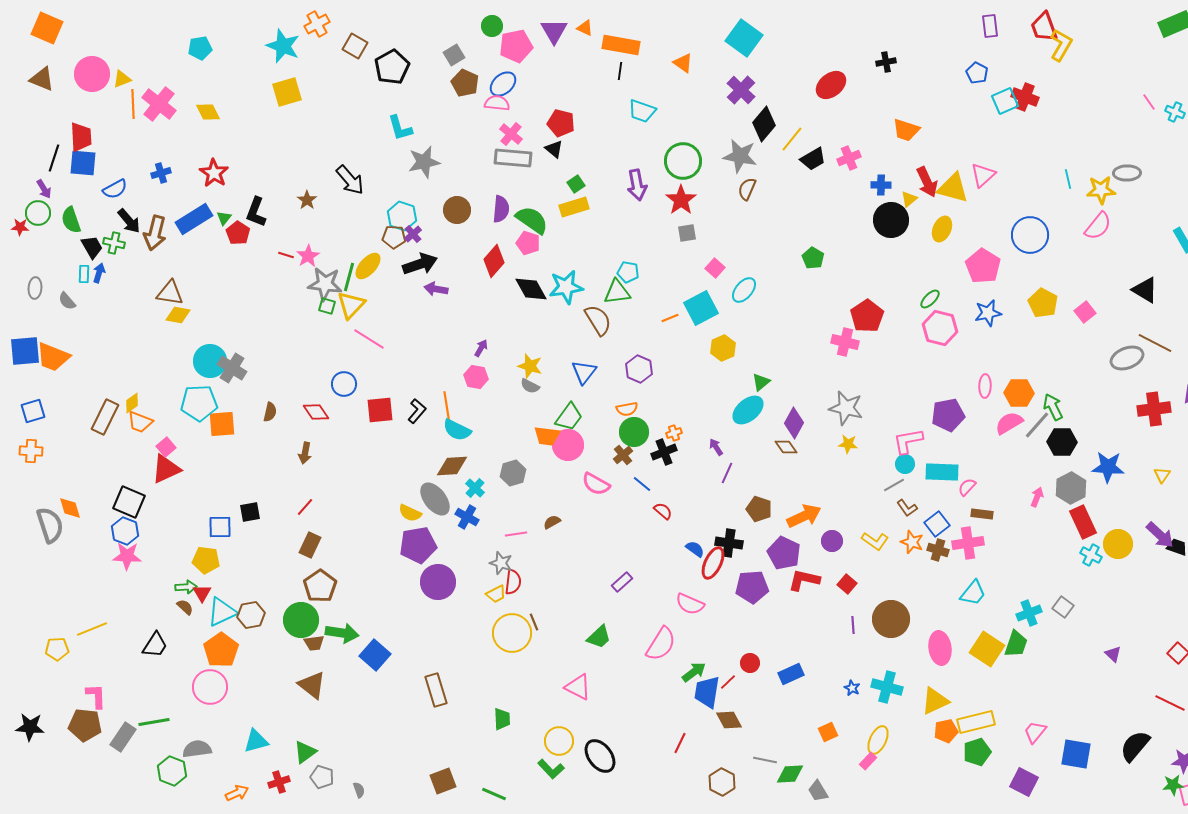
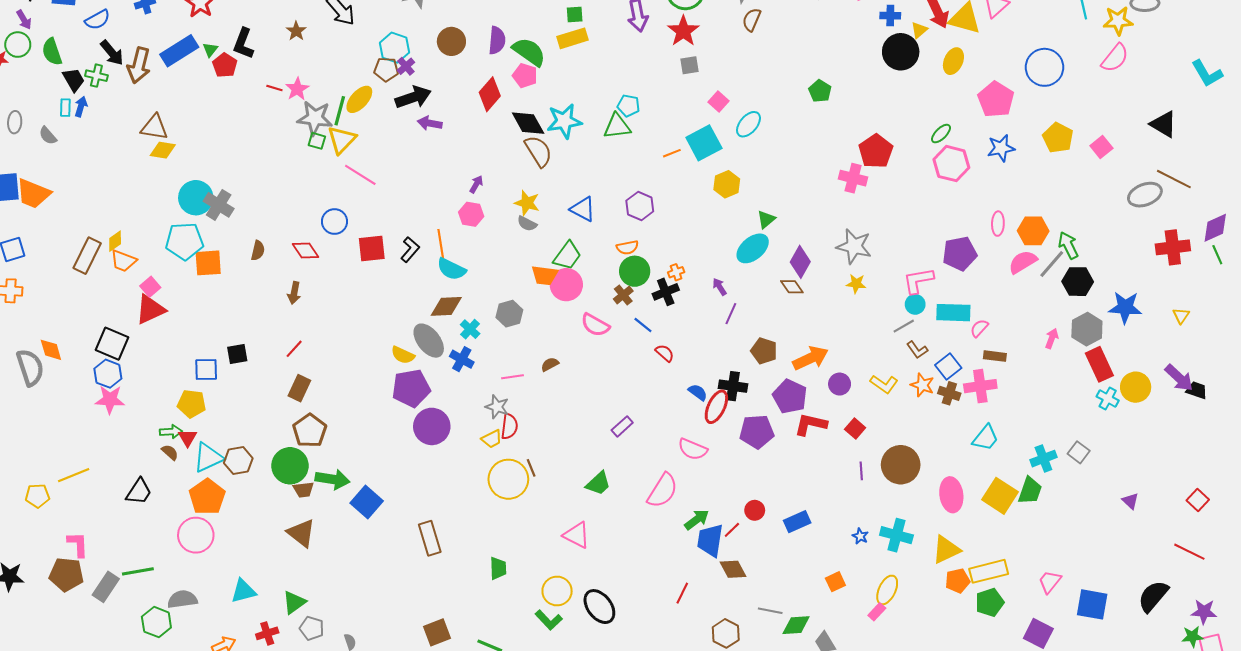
green square: (576, 184) -> (575, 15), turned 30
brown semicircle: (598, 320) -> (538, 151), moved
blue triangle: (584, 372) -> (583, 209), turned -40

